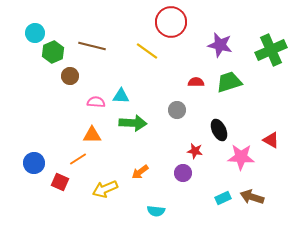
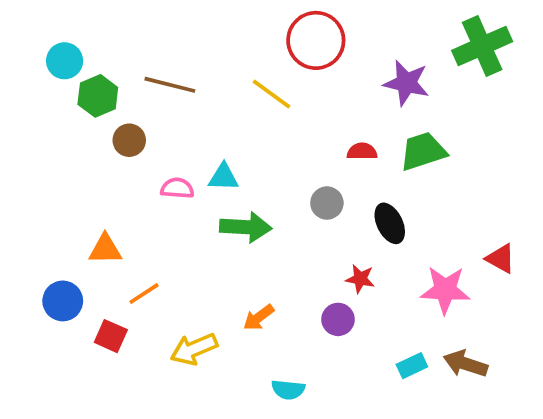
green cross: (271, 50) -> (482, 46), moved
black ellipse: (219, 130) -> (390, 223), moved
orange triangle: (92, 135) -> (105, 249), moved

